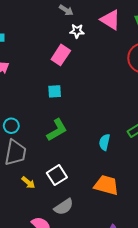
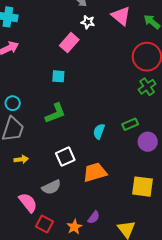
white square: (57, 175) -> (65, 157), moved
yellow arrow: (28, 183) -> (21, 159), turned -56
orange trapezoid: (106, 185) -> (95, 172), turned -40

